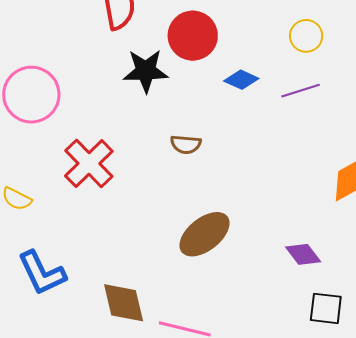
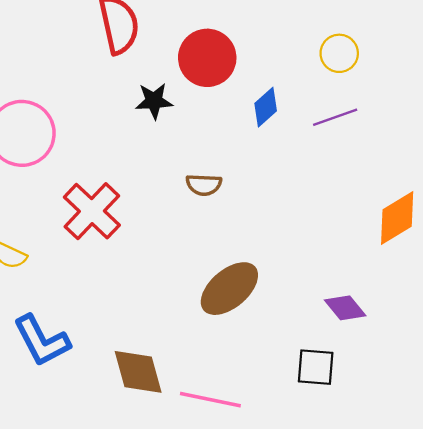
black star: (146, 71) -> (154, 101), size x0.7
blue diamond: (241, 80) -> (266, 107), turned -64
black square: (326, 308) -> (316, 367), moved

